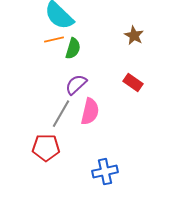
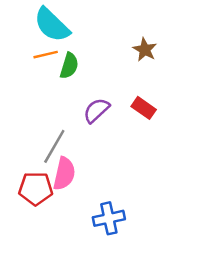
purple semicircle: (76, 85) -> (96, 110), moved
pink semicircle: (90, 112) -> (64, 174), moved

